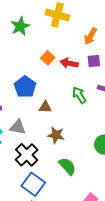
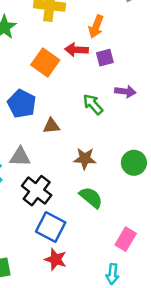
orange square: (48, 58) -> (45, 62), size x1.5
red arrow: (69, 63) -> (76, 50), moved
brown star: (56, 135) -> (85, 159), moved

